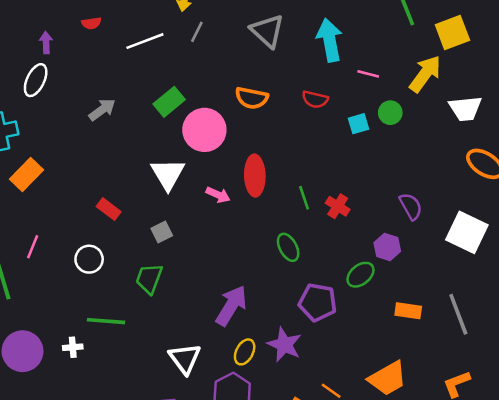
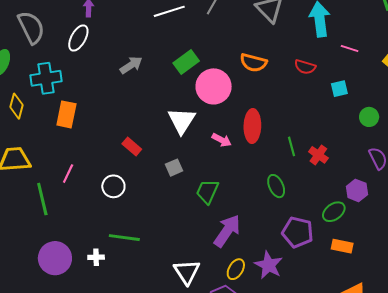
green circle: (390, 113) -> (369, 117), moved
orange rectangle: (26, 175) -> (66, 114), turned -36
green trapezoid: (149, 279) -> (207, 192), moved
orange rectangle: (408, 311) -> (342, 246), moved

